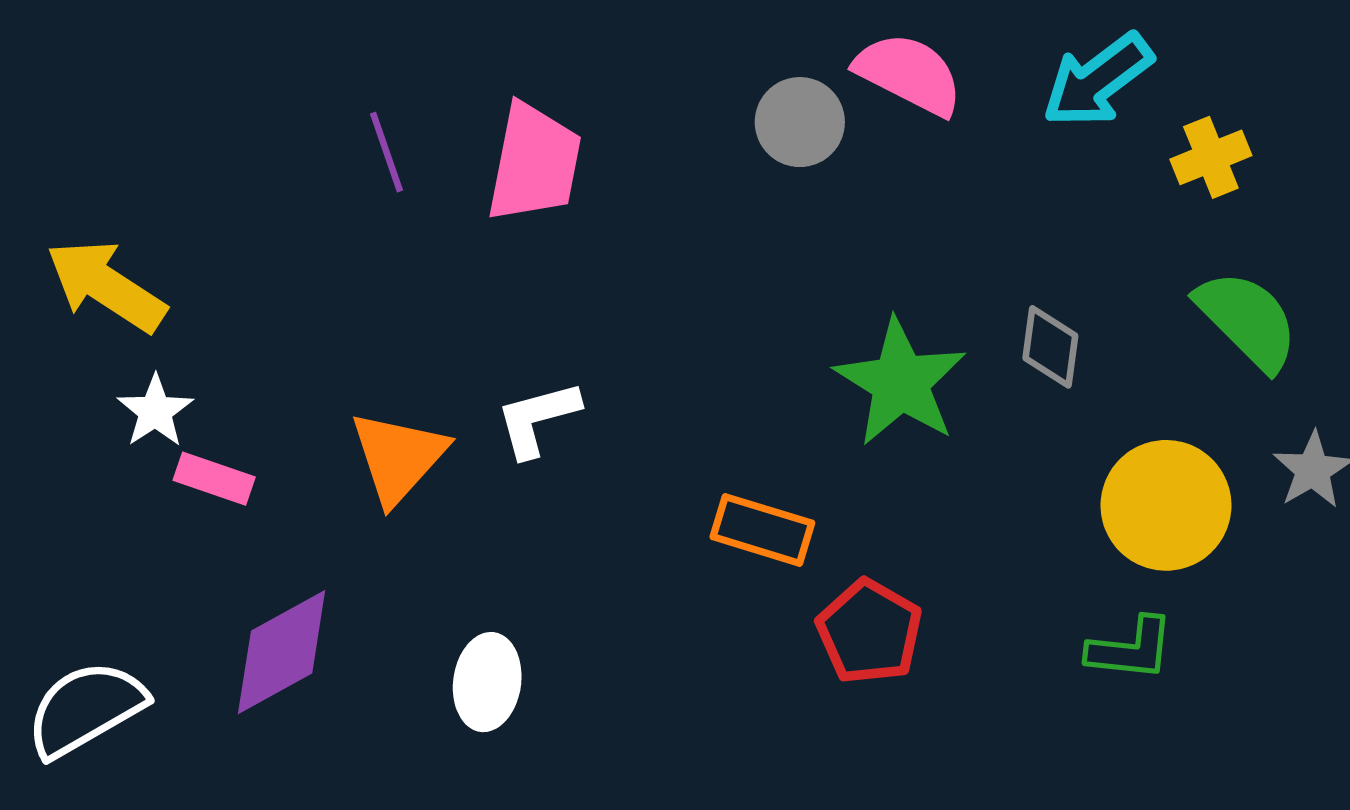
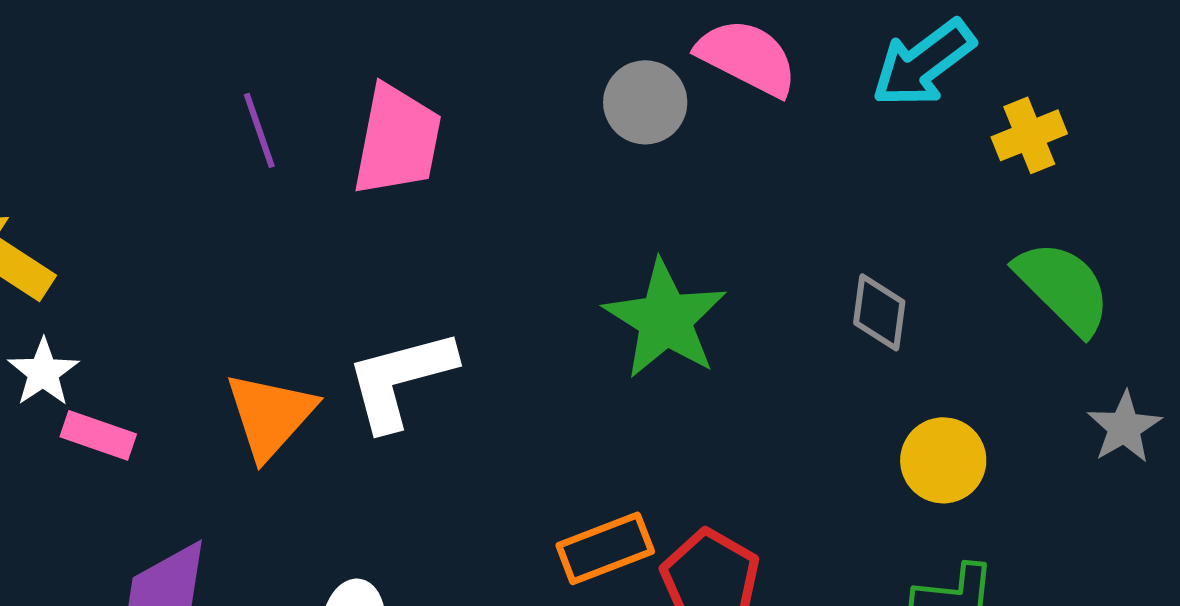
green star: (900, 382) -> (665, 319), moved
white L-shape: (537, 419) -> (400, 379), size x1.4
yellow circle: (1166, 505) -> (943, 460), moved, size x0.7
orange rectangle: (762, 530) -> (605, 548), moved, turned -38

